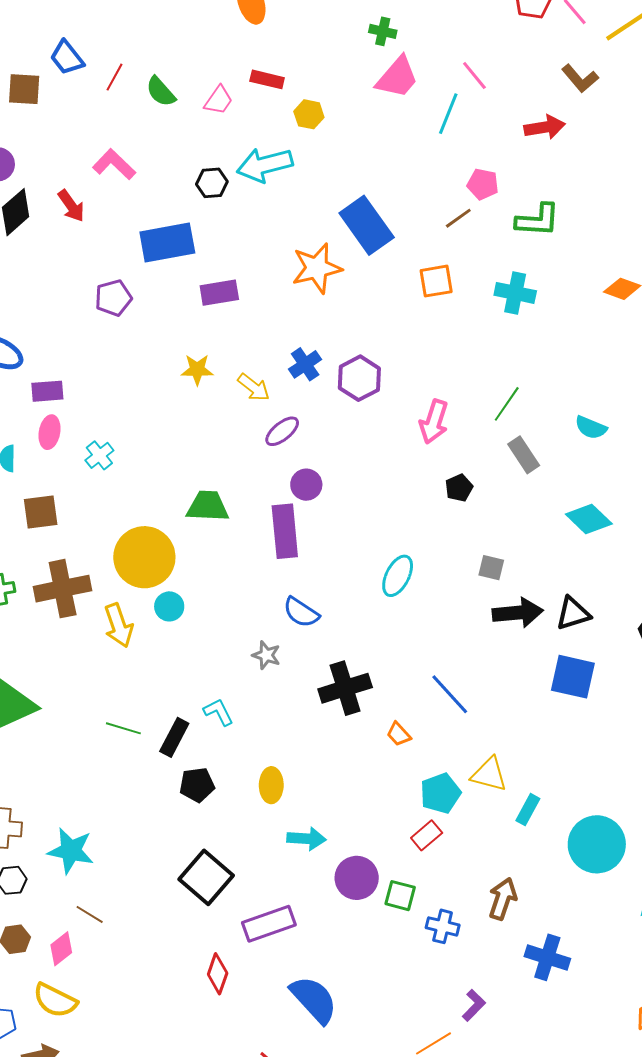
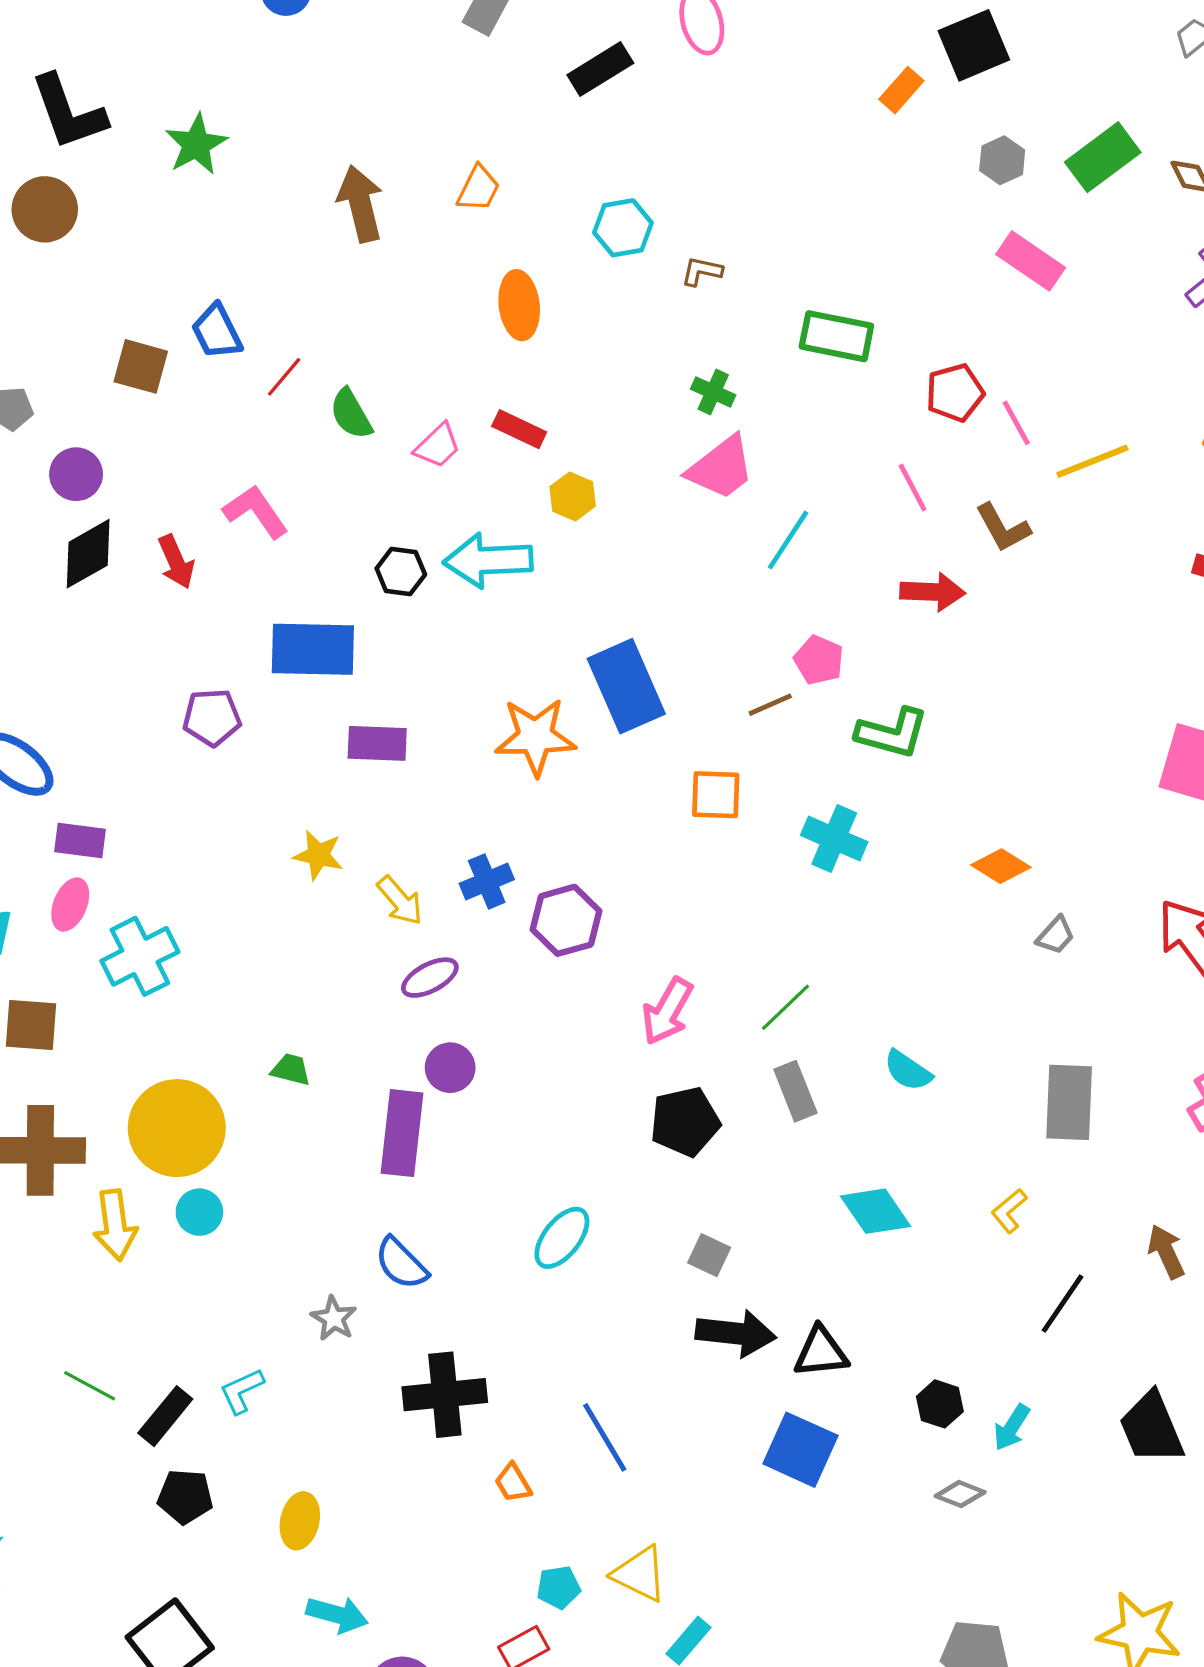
pink line: (474, 75) -> (913, 488), moved
cyan cross: (99, 455) -> (140, 956), size x1.6
black pentagon: (459, 488) -> (685, 1122), size x1.6
green trapezoid: (208, 506) -> (291, 1070), size x0.6
cyan L-shape: (218, 712) -> (242, 1391), turned -100
cyan pentagon: (440, 793) -> (559, 1587), size x0.7

